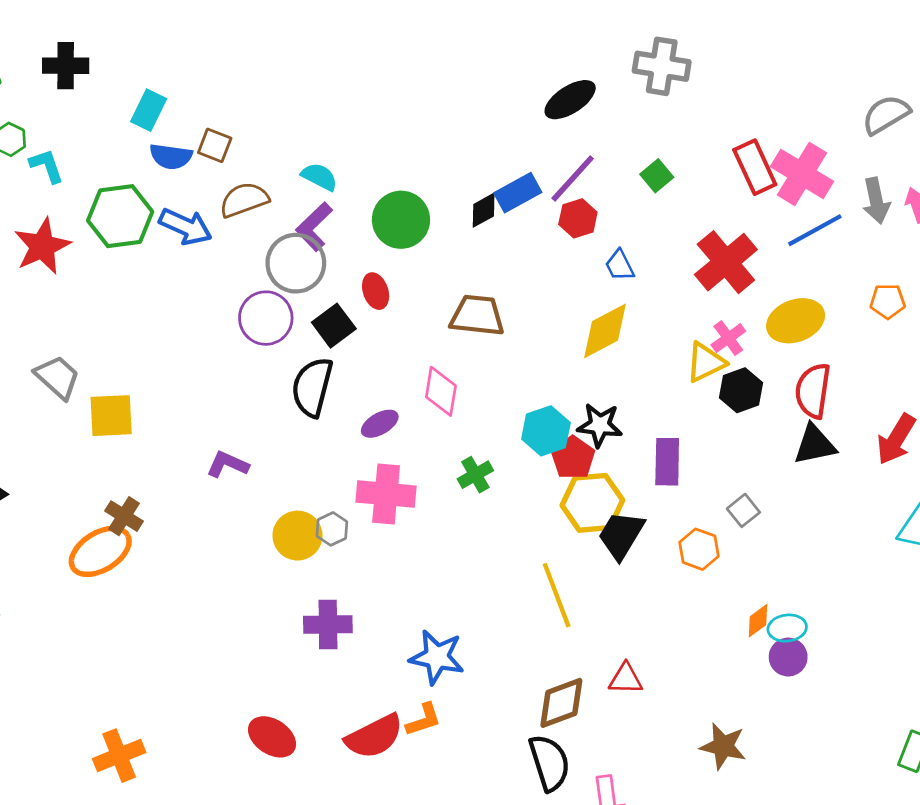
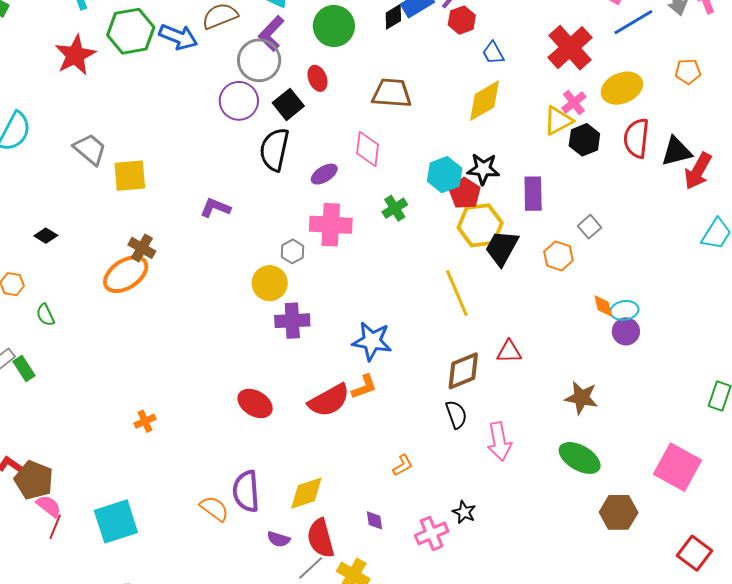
black triangle: (815, 445) -> (676, 151), moved
yellow circle: (298, 536) -> (270, 283), moved
orange diamond: (758, 621) -> (603, 306), turned -65
orange cross: (119, 756) -> (145, 421), size x0.6
black semicircle: (549, 763) -> (456, 414), size x0.7

